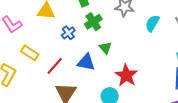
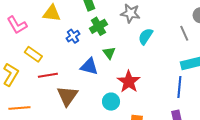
cyan semicircle: (152, 23) -> (146, 36), moved
red line: (55, 66) -> (48, 75), moved, turned 36

